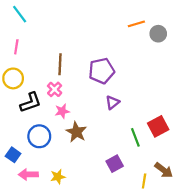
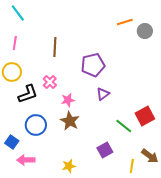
brown line: (60, 64) -> (55, 47), moved
pink star: (62, 111) -> (68, 100), moved
green line: (135, 137) -> (124, 126), turned -30
yellow star: (58, 177) -> (69, 166), moved

